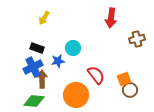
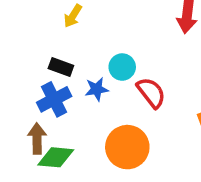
red semicircle: (96, 75) -> (151, 93), moved
brown arrow: (42, 79) -> (37, 139), moved

